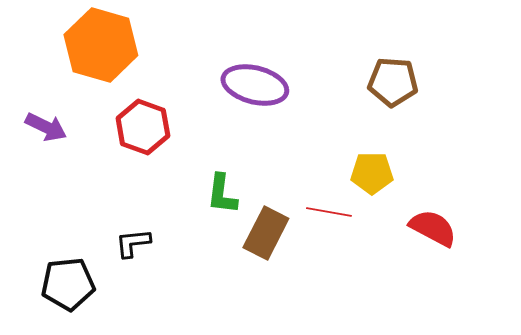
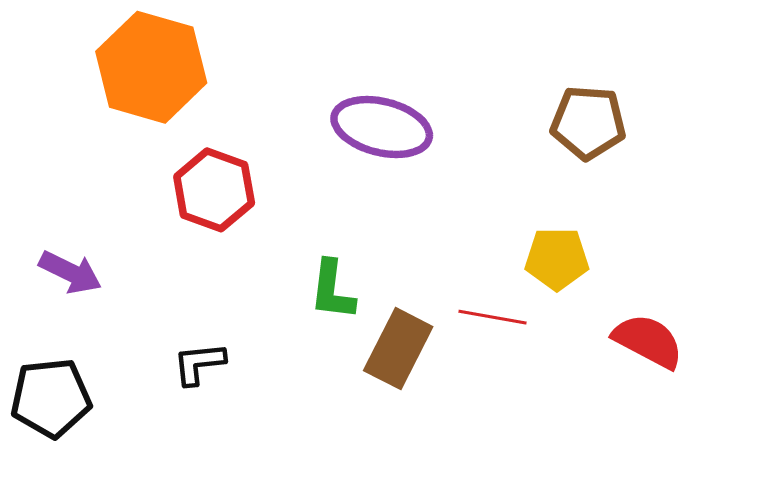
purple arrow: (46, 127) -> (70, 272), moved
black pentagon: (68, 284) -> (51, 398), moved

